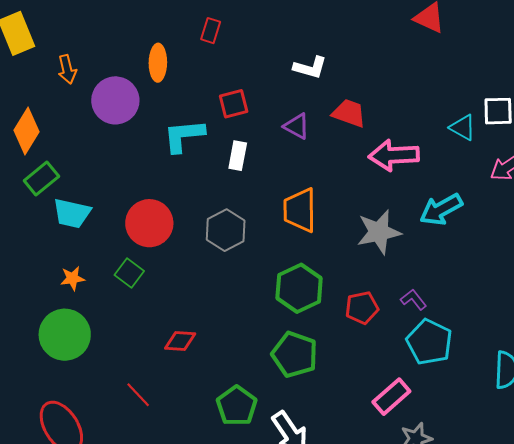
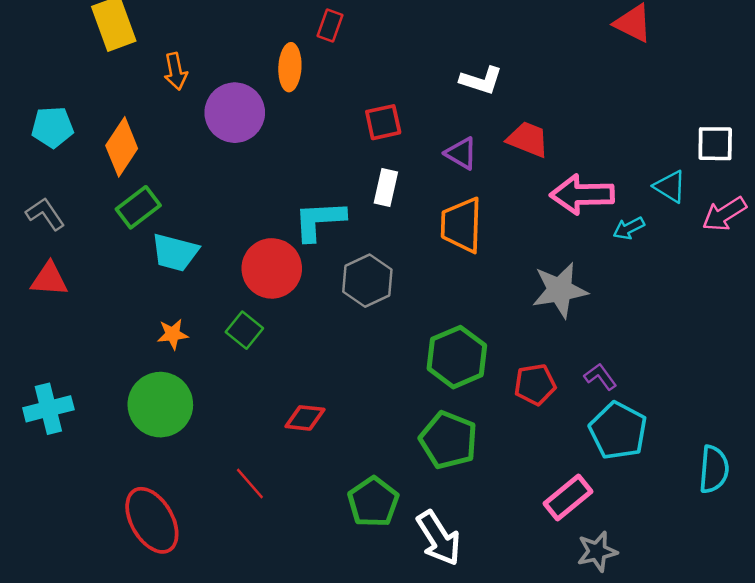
red rectangle: (211, 31) -> (330, 26), moved
cyan triangle: (463, 128) -> (670, 187), moved
cyan L-shape: (184, 136) -> (319, 220), moved
cyan arrow: (441, 209) -> (629, 228), moved, size x0.6
orange trapezoid: (300, 210) -> (461, 225), moved

